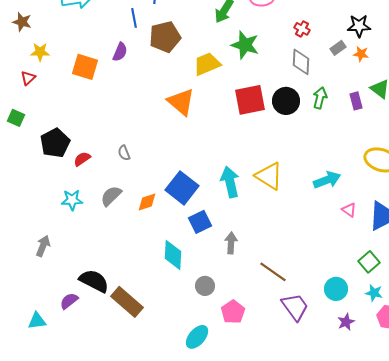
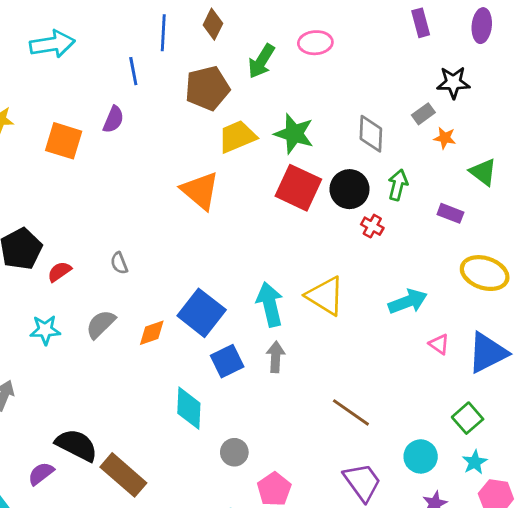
red cross: (302, 29) -> (372, 226), moved
brown pentagon: (165, 37) -> (207, 88), moved
green star: (245, 45) -> (294, 134), moved
orange star: (361, 54) -> (445, 138), moved
red square: (250, 100) -> (298, 188), turned 36
purple rectangle: (356, 101) -> (450, 213), moved, turned -54
gray arrow: (231, 243) -> (276, 357), moved
brown line: (273, 272) -> (351, 412), moved
cyan star: (374, 293) -> (475, 462), turned 30

